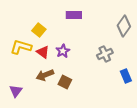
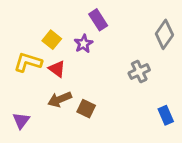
purple rectangle: (74, 15) -> (98, 20), turned 56
purple star: (63, 51) -> (84, 44), moved
blue rectangle: (126, 76) -> (166, 115), moved

